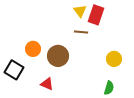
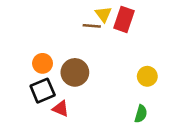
brown line: (81, 32) -> (92, 26), moved
black square: (14, 70) -> (43, 91), moved, turned 36

